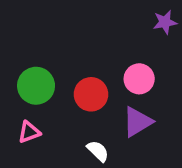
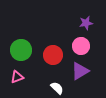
purple star: (165, 22) -> (86, 23), moved

